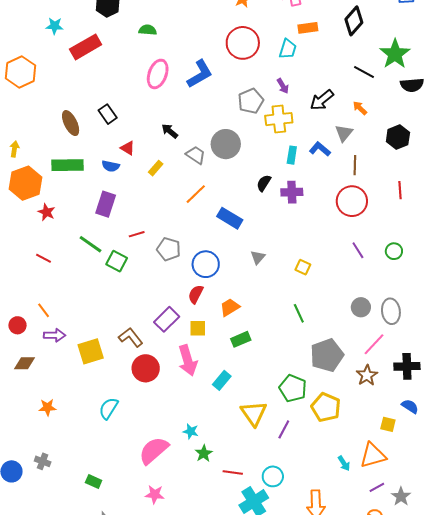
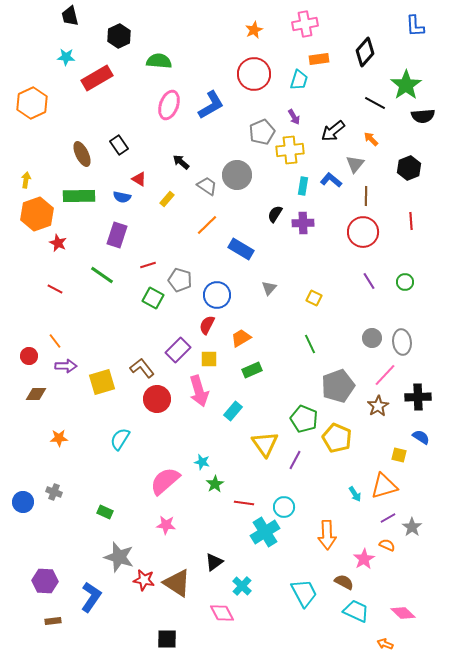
green semicircle: (148, 30) -> (159, 61), size x1.4
green square: (117, 261) -> (153, 298), moved

